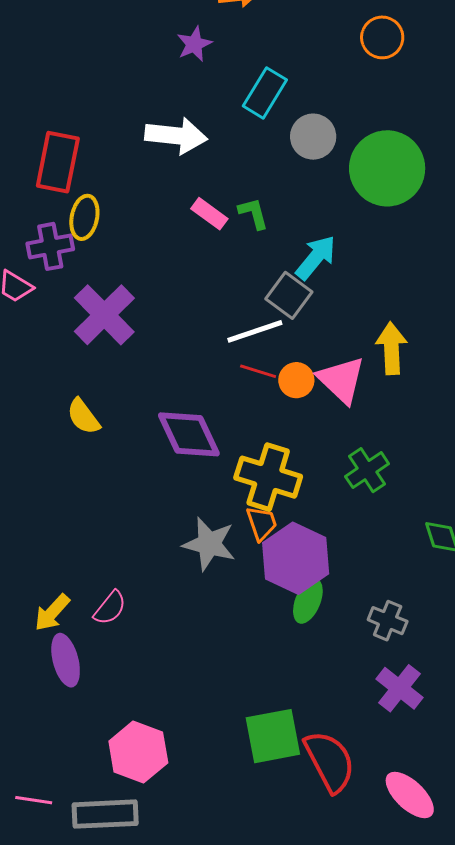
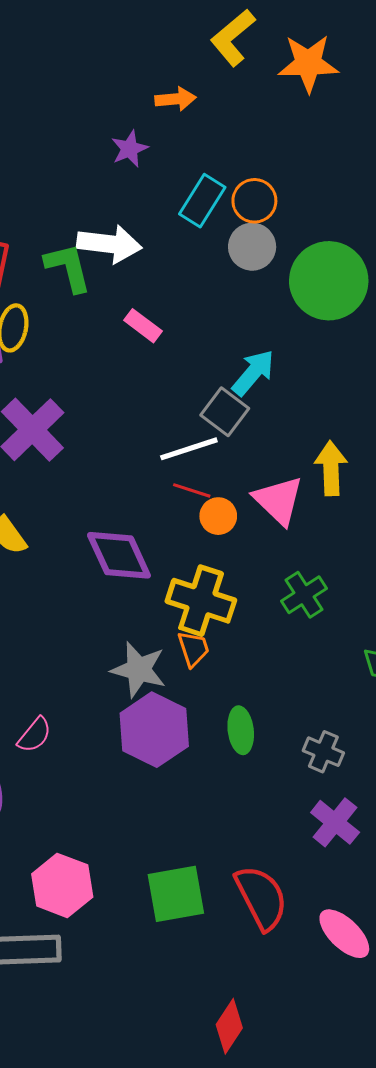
orange circle: (382, 37) -> (254, 201), moved
green L-shape: (253, 213) -> (68, 268), moved, size x1.5
orange circle: (296, 380) -> (218, 516), moved
purple hexagon: (296, 558) -> (154, 730), moved
green ellipse: (308, 601) -> (241, 730), turned -30
green square: (273, 736) -> (176, 894), moved

